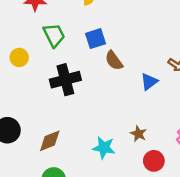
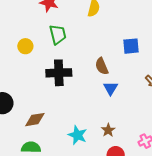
blue square: (95, 39) -> (131, 46), moved
blue triangle: (149, 82) -> (111, 88), moved, turned -35

